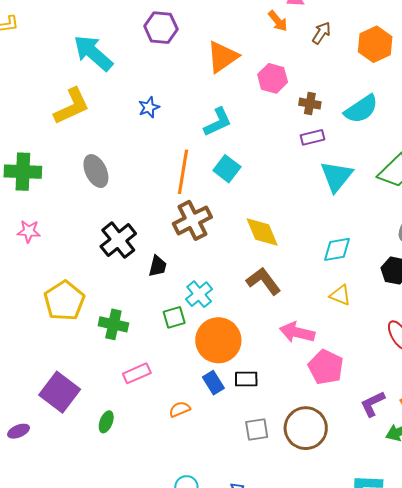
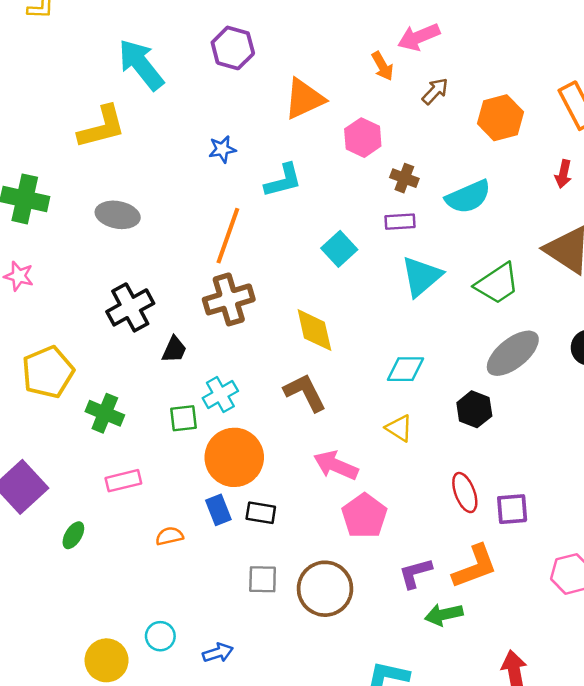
blue star: (149, 107) -> (222, 149), moved
cyan square: (227, 169) -> (339, 249), moved
gray ellipse: (96, 171) -> (118, 215), turned -64

